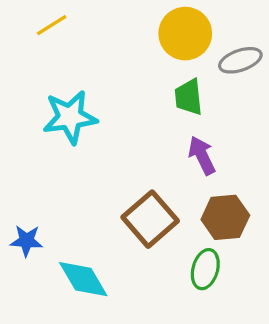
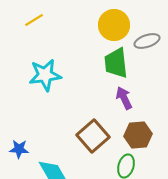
green trapezoid: (189, 97) -> (116, 63), size x1.4

